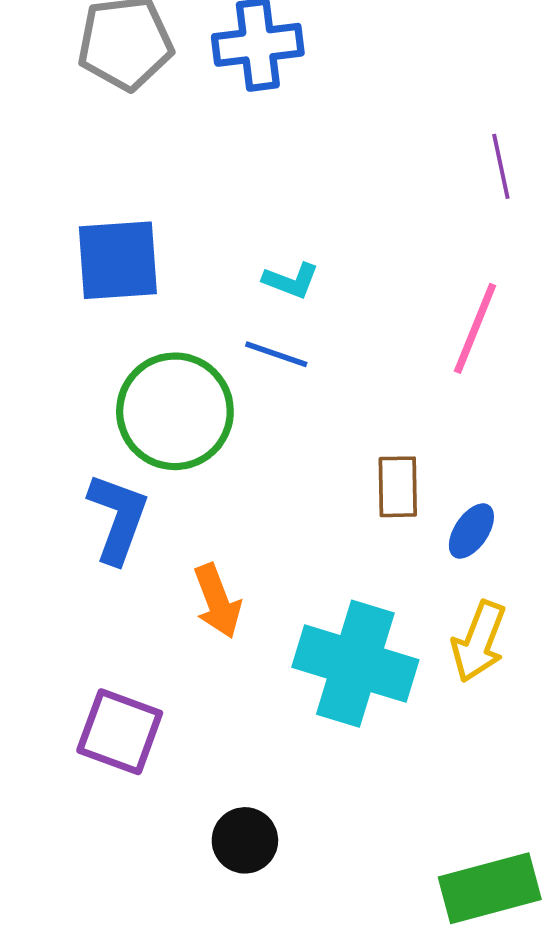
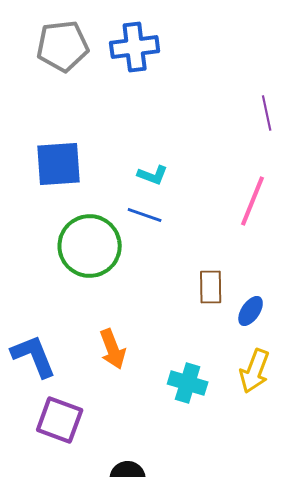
blue L-shape: (118, 518) -> (34, 356), moved, turned -42
cyan cross: (355, 664) -> (188, 383), size x0.6

